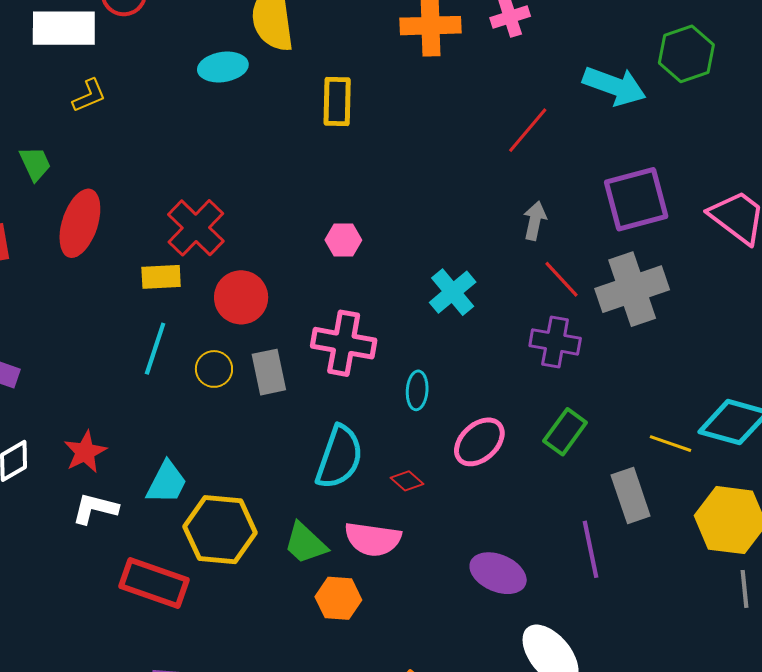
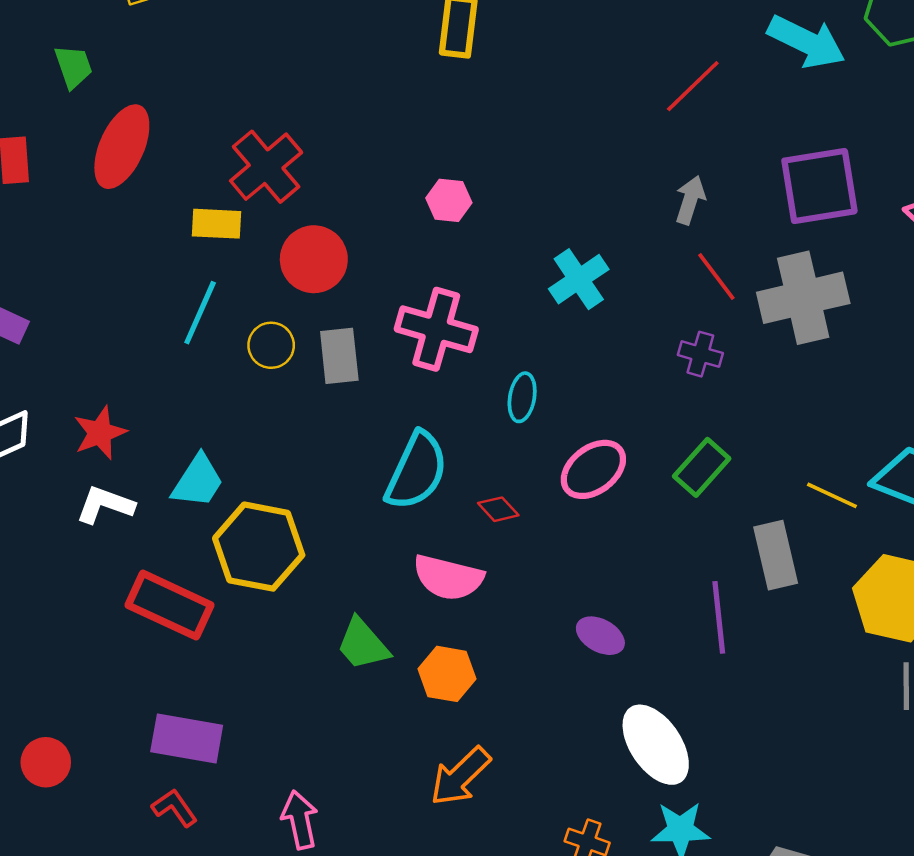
purple cross: (555, 342) -> (700, 354), size x0.7
green trapezoid: (305, 543) -> (363, 644), moved
purple ellipse: (498, 573) -> (600, 636), size x0.7
orange hexagon: (338, 598) -> (447, 674), moved

